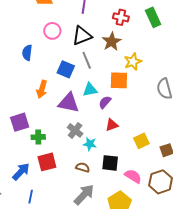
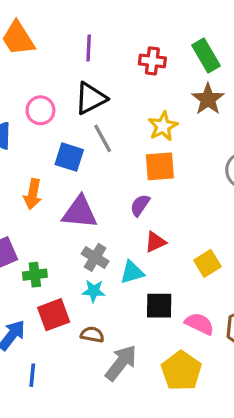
pink circle: (52, 31) -> (40, 110), moved
brown star: (112, 42) -> (208, 99), moved
yellow star: (133, 62) -> (163, 126), moved
cyan triangle: (90, 90) -> (132, 272), moved
cyan star: (90, 144) -> (94, 291), moved
brown semicircle: (83, 167) -> (92, 335), moved

